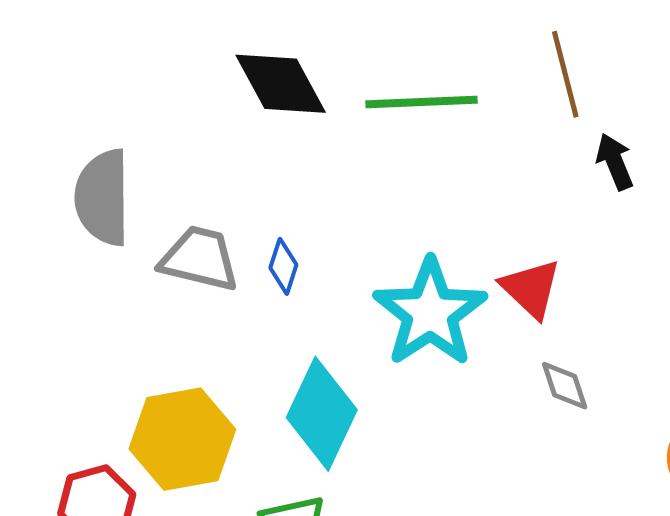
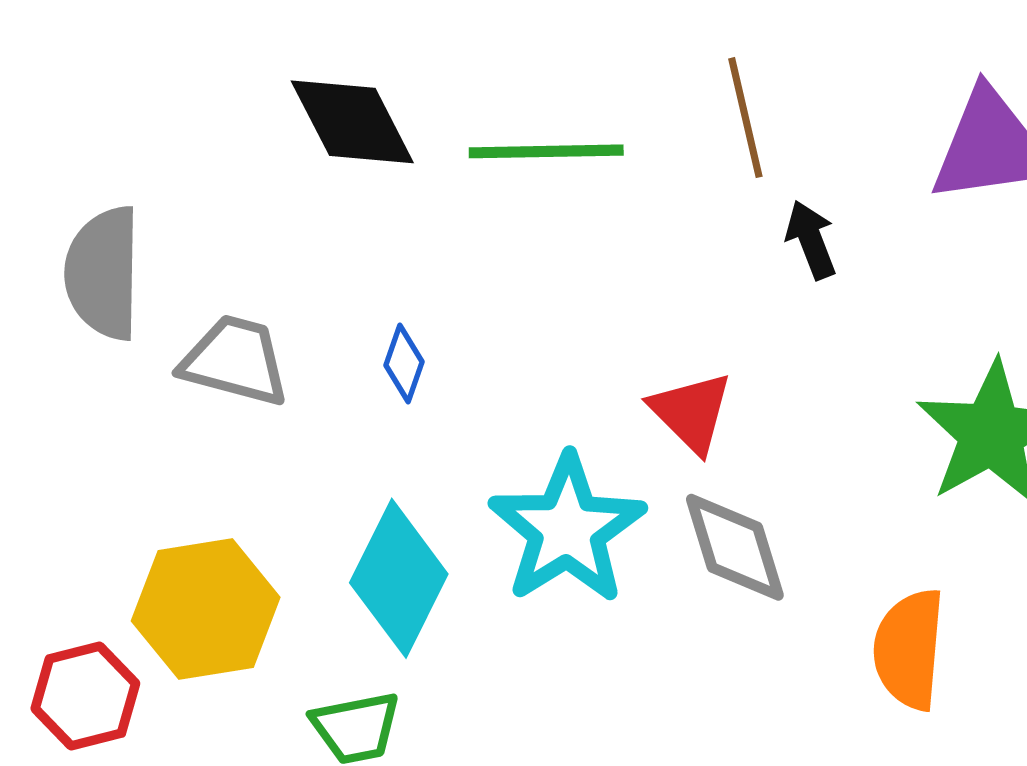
blue diamond: (283, 266) -> (404, 363), moved
cyan star: (430, 313) -> (567, 529), moved
gray diamond: (565, 386) -> (735, 547), size x1.6

